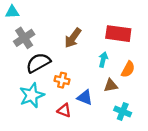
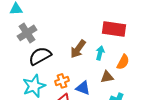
brown arrow: (73, 38) -> (78, 49), moved
orange cross: (62, 80) -> (62, 81), moved, turned -32

